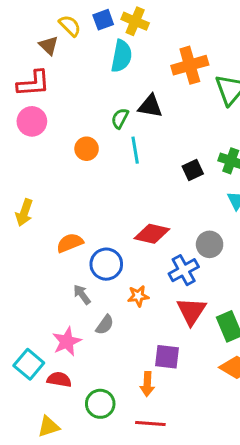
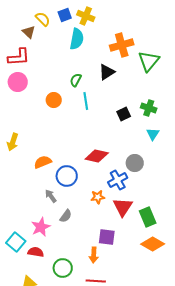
black triangle: (150, 106) -> (107, 72), moved, turned -42
orange star: (138, 296) -> (98, 197), moved

